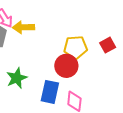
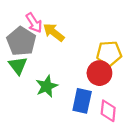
yellow arrow: (23, 27) -> (54, 32), turned 40

